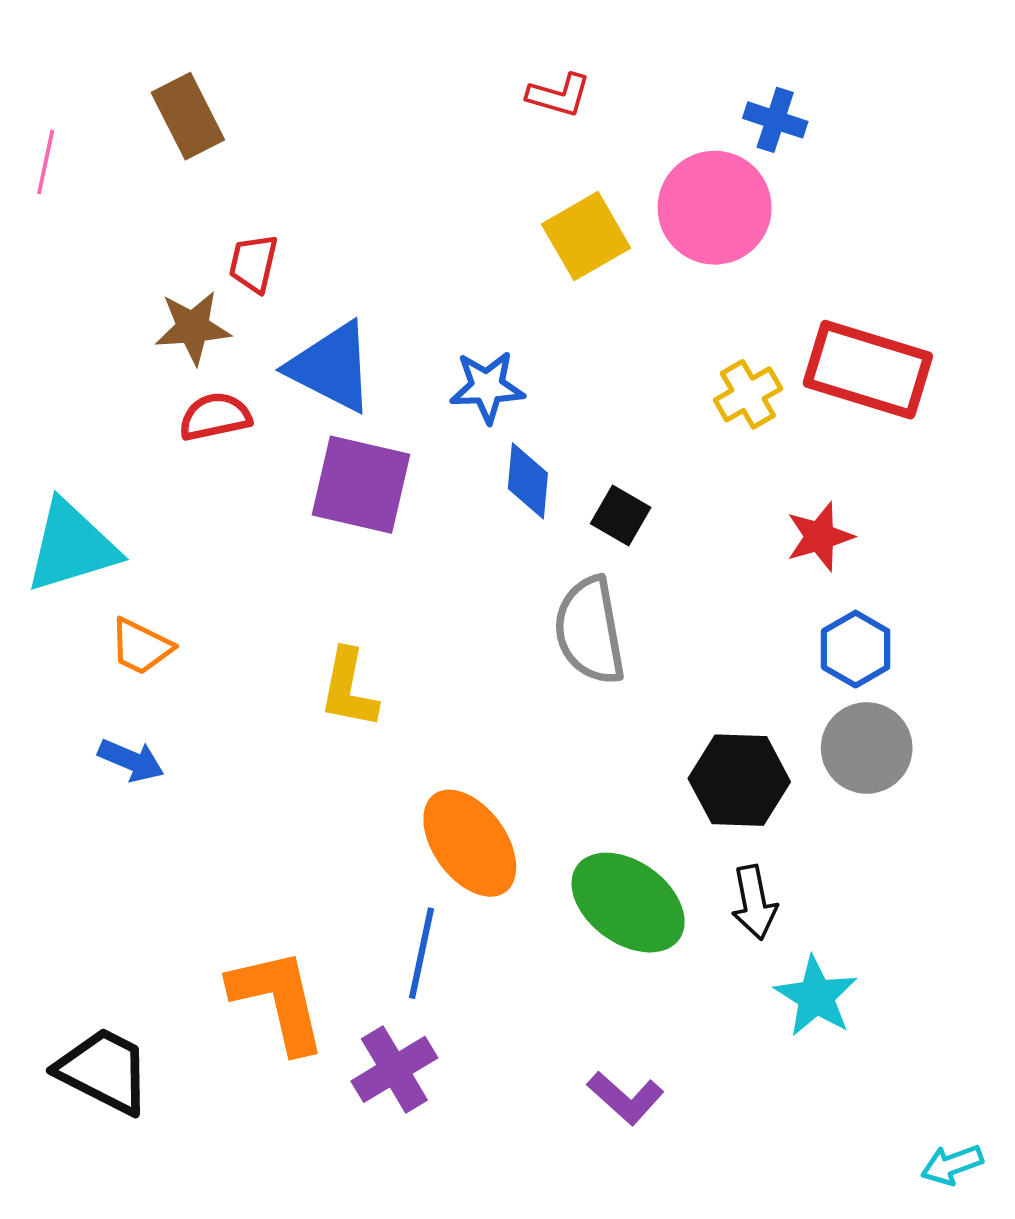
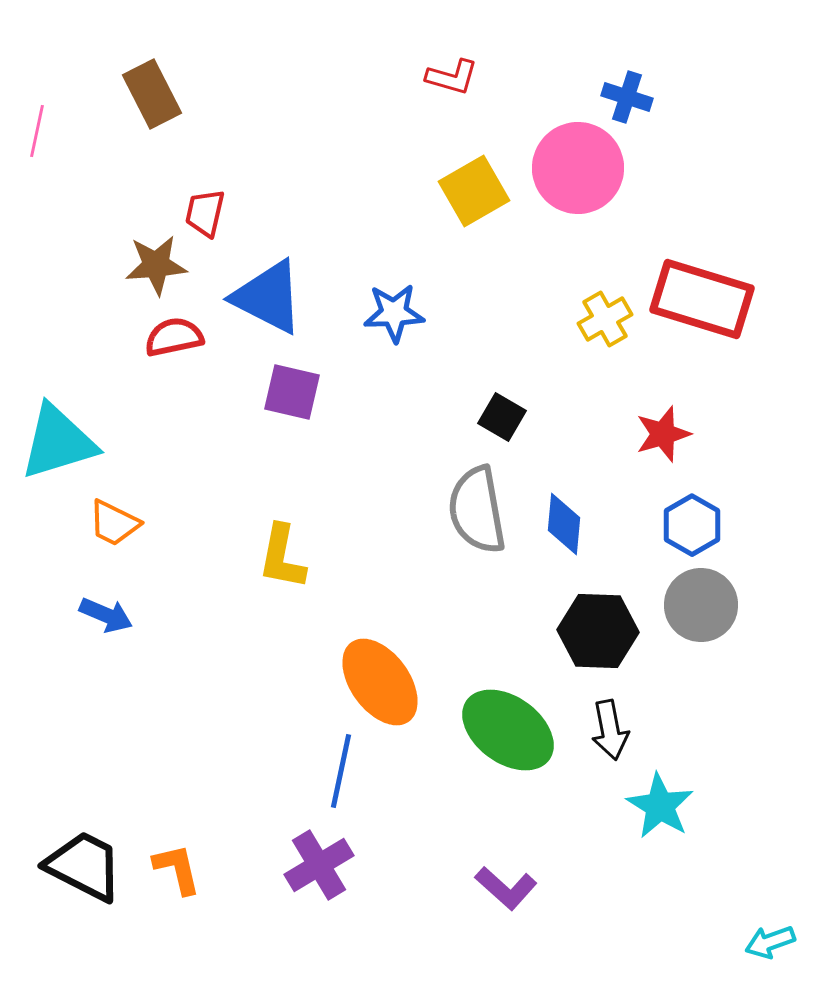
blue diamond: (528, 481) -> (564, 524), moved
purple square: (361, 485) -> (292, 392), size x0.7
orange L-shape: (278, 1000) -> (177, 869), moved, size x0.6

